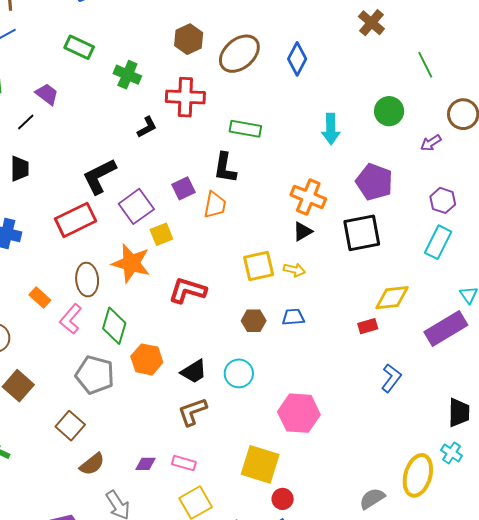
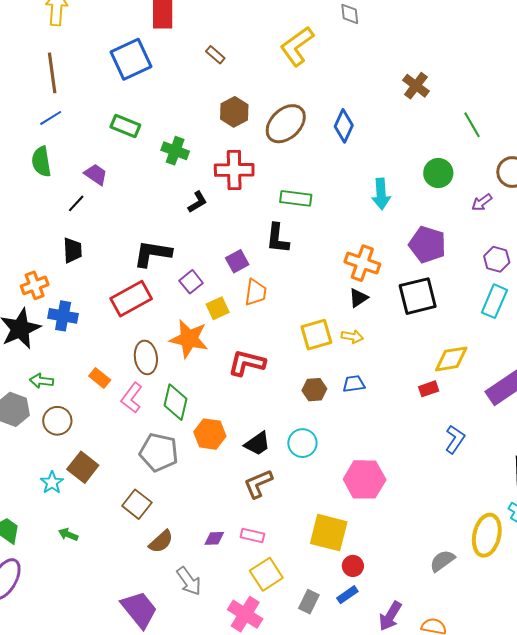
black L-shape: (99, 176) -> (153, 254), turned 39
orange trapezoid: (215, 205) -> (256, 292), moved
purple square: (136, 206) -> (191, 282), size x0.7

